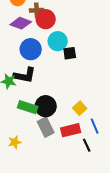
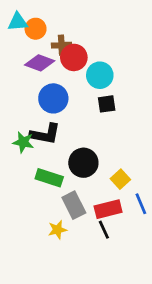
cyan circle: (58, 41) -> (100, 75), moved
black circle: (46, 106) -> (83, 163), moved
yellow star: (15, 142) -> (57, 230), moved
black line: (87, 145) -> (104, 230), moved

